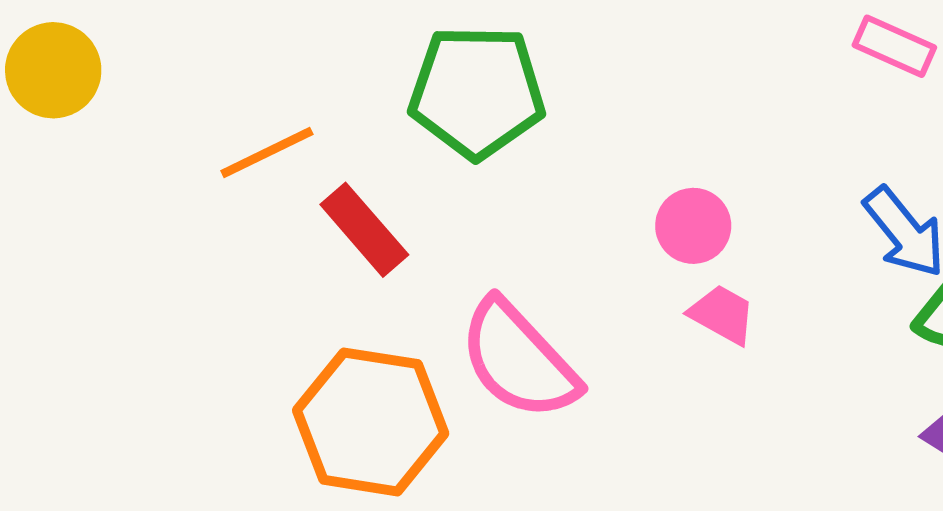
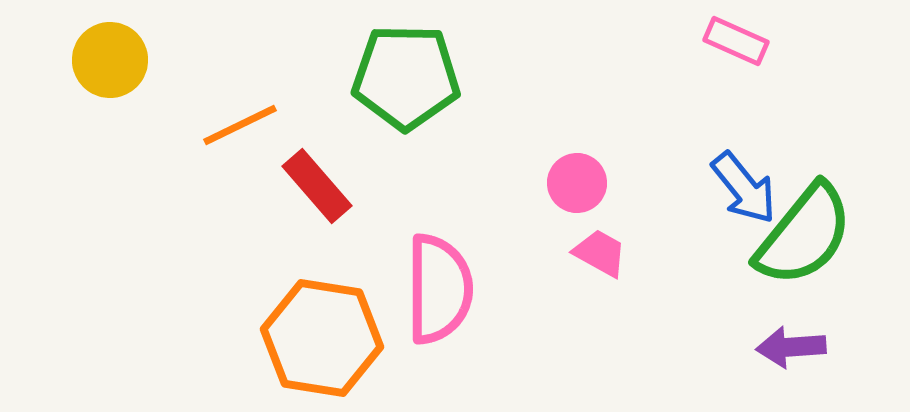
yellow circle: (53, 70) -> (110, 60), moved
pink semicircle: (519, 360) -> (439, 289), turned -137

